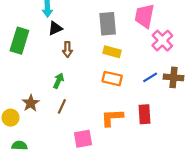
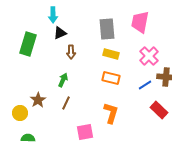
pink cross: (162, 41) -> (149, 56), moved
blue line: (150, 77) -> (145, 85), moved
red rectangle: (144, 114) -> (159, 110), moved, turned -42
orange L-shape: (112, 118) -> (111, 113), turned 110

